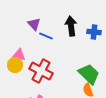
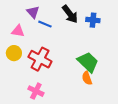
black arrow: (71, 26) -> (70, 14), turned 150
pink triangle: (19, 55) -> (18, 31), moved

